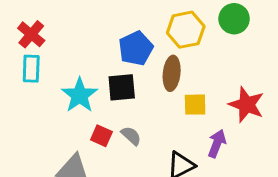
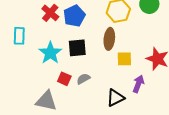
red cross: (31, 34) -> (50, 13), moved
blue pentagon: (136, 48) -> (74, 16), moved
gray semicircle: (131, 136) -> (83, 79), turned -72

